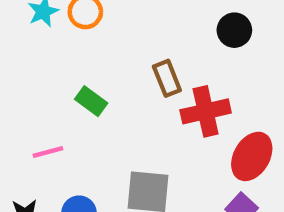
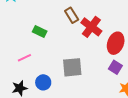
red cross: (206, 111) -> (91, 27), turned -30

